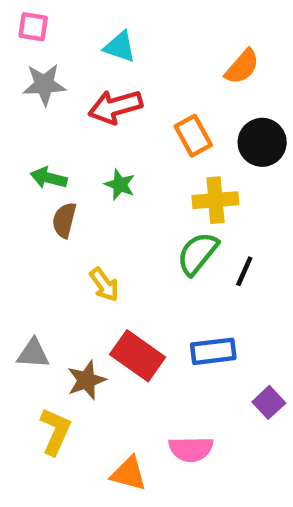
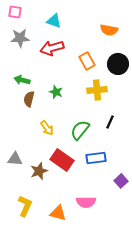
orange semicircle: (242, 67) -> (109, 30), turned 60
green star: (120, 185) -> (56, 92), moved
green semicircle: (198, 253) -> (80, 130), moved
yellow L-shape: (55, 431) -> (25, 206), moved

